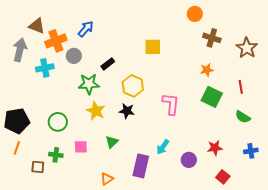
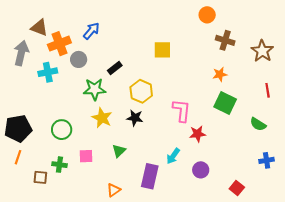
red line: (241, 87) -> (268, 90), moved
red star: (215, 148) -> (198, 134), moved

